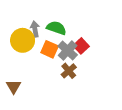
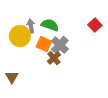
red square: (81, 46) -> (95, 25), moved
brown cross: (69, 71) -> (54, 58), moved

